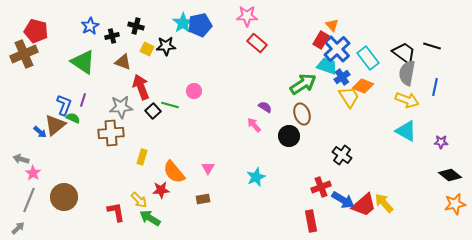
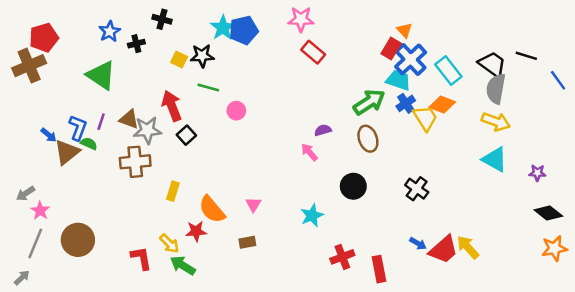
black cross: (136, 26) -> (162, 19), moved
red pentagon: (36, 31) -> (44, 38), turned -30
brown triangle: (123, 62) -> (129, 119), moved
blue cross: (342, 77) -> (406, 103), moved
blue line: (435, 87) -> (558, 80), moved, turned -48
green line: (170, 105) -> (208, 88), moved
purple semicircle: (265, 107) -> (323, 130), turned -48
blue arrow: (40, 132) -> (49, 135), moved
black circle: (289, 136) -> (353, 186), moved
gray arrow: (21, 159) -> (25, 194), turned -49
red cross: (321, 187) -> (342, 257), moved
blue arrow: (343, 200) -> (418, 243), size x0.6

